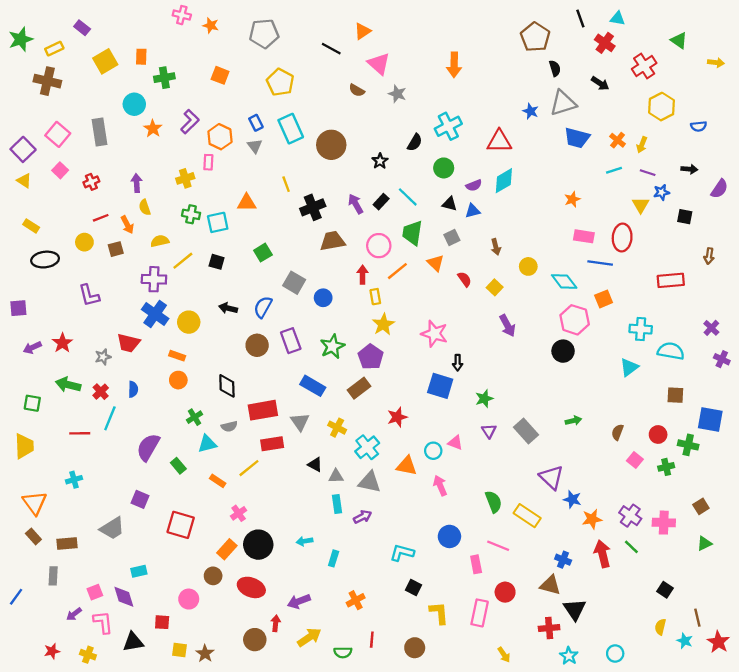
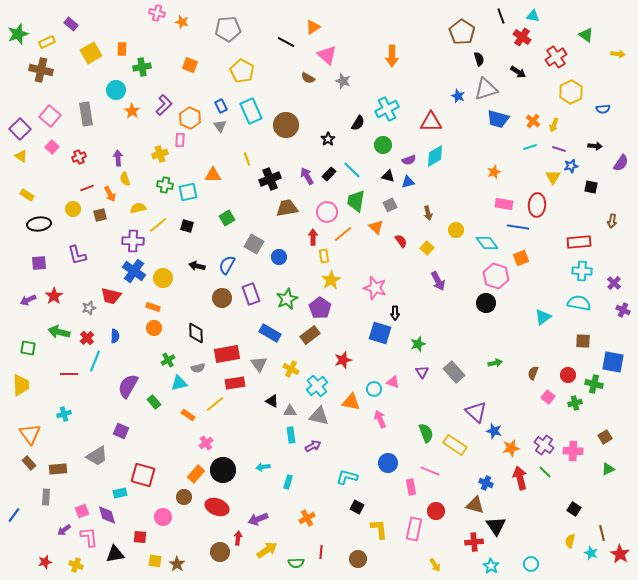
purple square: (18, 308) -> (39, 263), moved
cyan cross: (641, 329) -> (582, 271), moved
red square: (181, 525) -> (143, 475), moved

